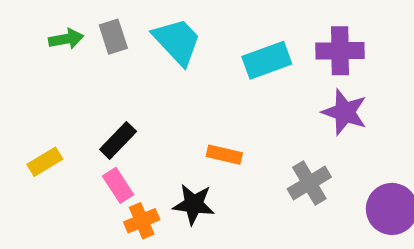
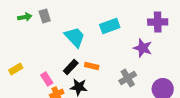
cyan trapezoid: (177, 41) -> (75, 37), moved
purple cross: (340, 51) -> (158, 22), moved
black rectangle: (118, 140) -> (71, 67), moved

